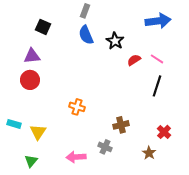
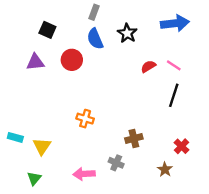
black star: (115, 41) -> (127, 33), moved
red circle: (30, 80) -> (72, 60), moved

